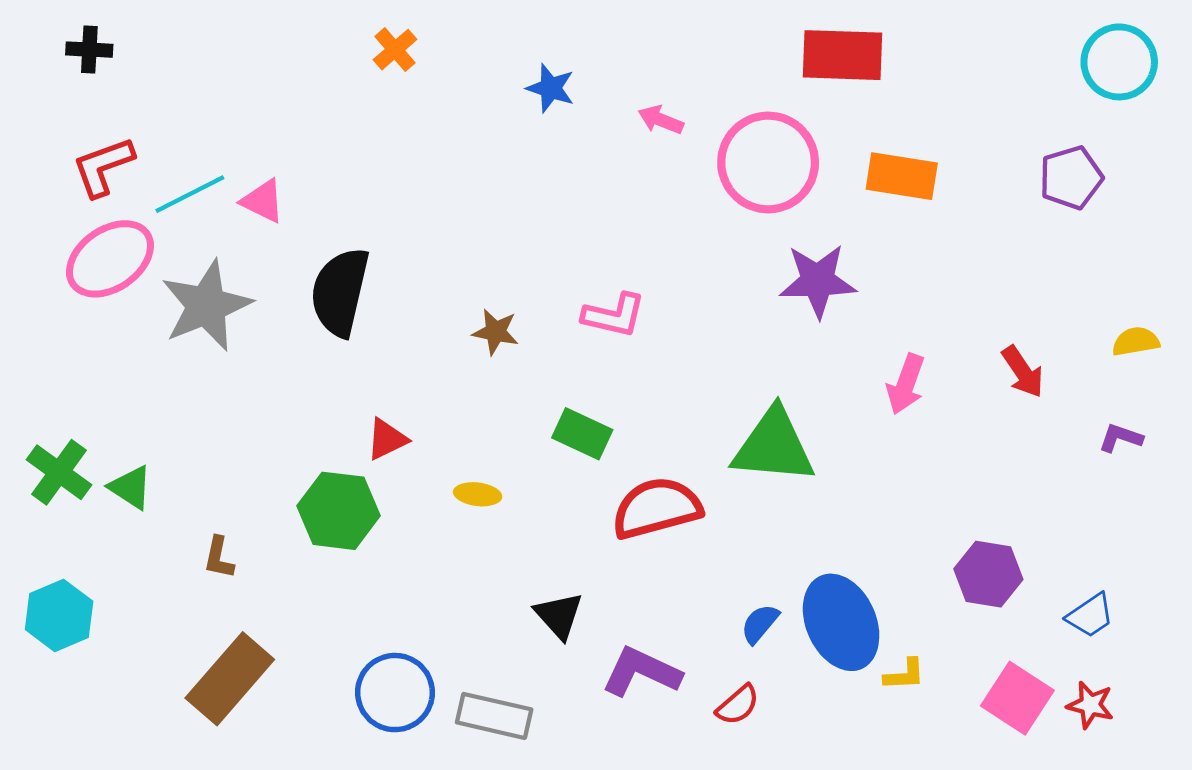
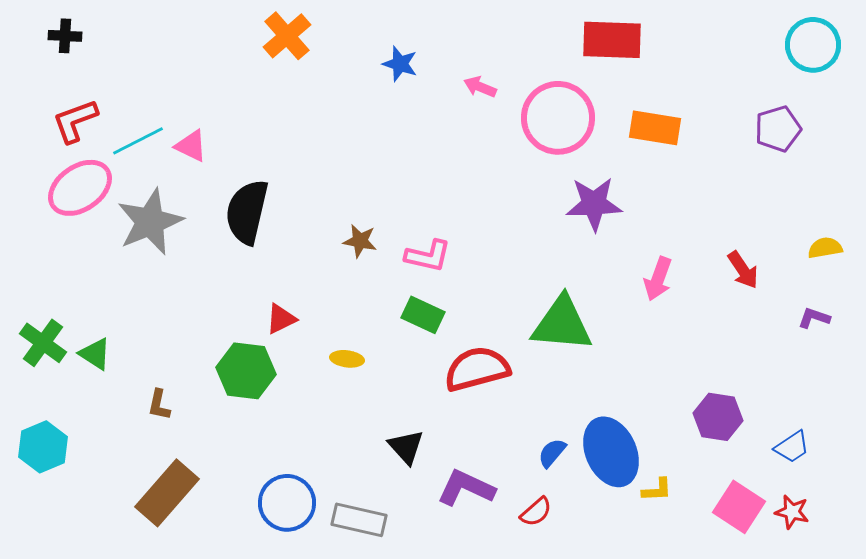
orange cross: (395, 50) -> (287, 36), size x1.5
pink L-shape: (614, 315) -> (428, 256), moved

